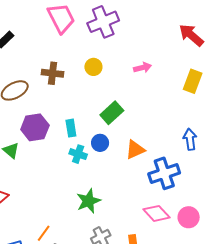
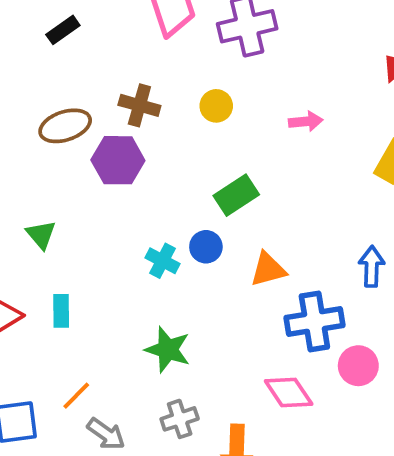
purple hexagon: (35, 127) -> (118, 160), moved
cyan rectangle: (71, 128) -> (61, 311), moved
green star: (88, 201) -> (168, 350), turned 30
pink circle: (189, 217) -> (358, 366), moved

